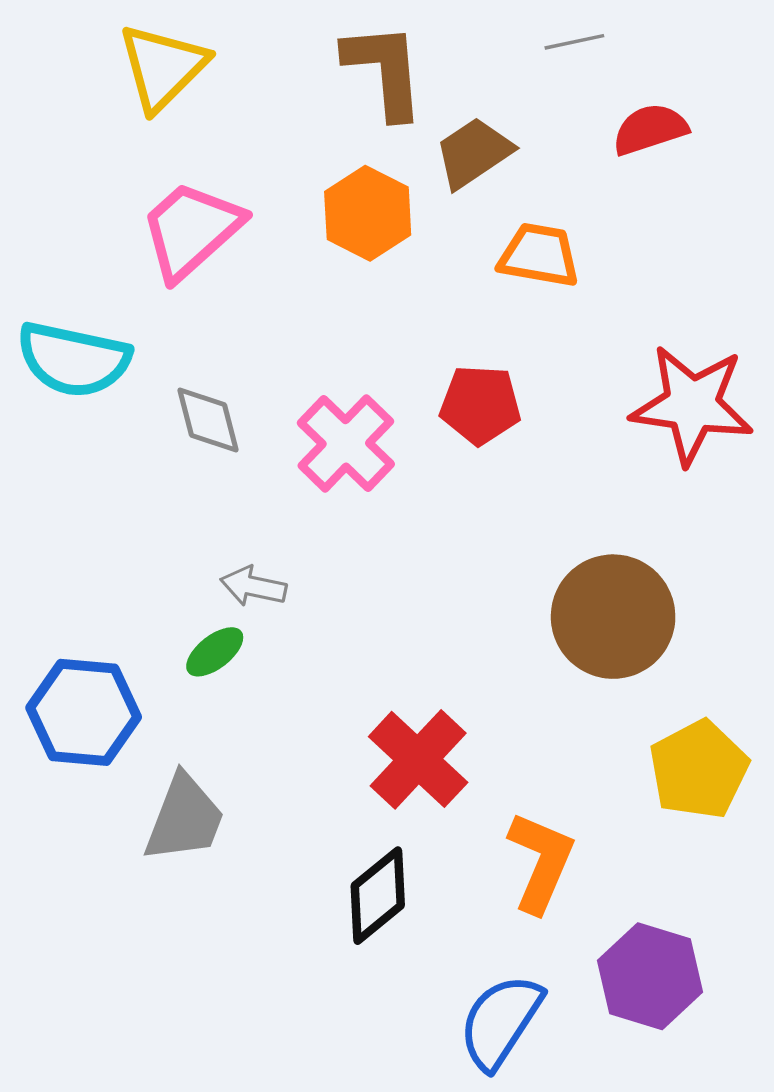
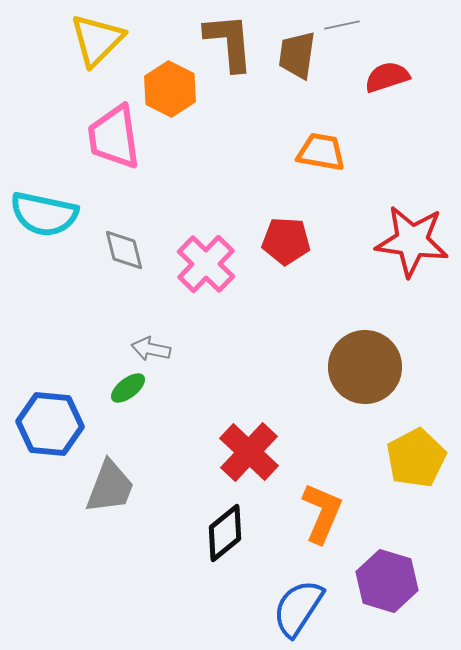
brown trapezoid: (474, 153) -> (297, 55), moved, turned -48
orange hexagon: (368, 213) -> (170, 89), moved
pink trapezoid: (191, 230) -> (114, 137), turned -56

